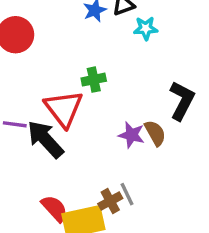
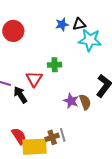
cyan star: (146, 28) -> (90, 40), size x1.6
red triangle: (64, 109) -> (34, 79), size x0.7
black arrow: (45, 139) -> (20, 95), size x0.7

